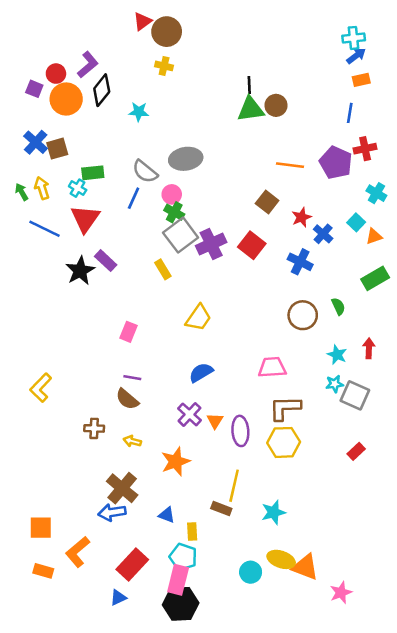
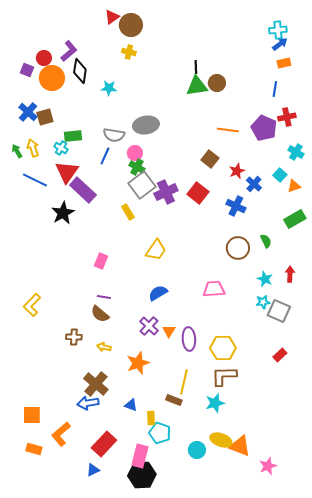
black diamond: (102, 90) -> (80, 71), turned -30
gray semicircle: (145, 172) -> (114, 135), turned -30
purple rectangle: (106, 261) -> (83, 190), moved, size x1.5
brown L-shape: (285, 408) -> (224, 376), moved
cyan pentagon: (183, 557) -> (160, 433), moved

